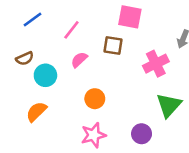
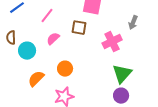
brown semicircle: (25, 58) -> (11, 38), turned 112
orange semicircle: (36, 112) -> (36, 79), moved
purple circle: (142, 134) -> (121, 96), moved

